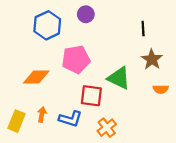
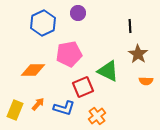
red square: (91, 96) -> (83, 87), turned -30
orange arrow: (42, 114) -> (38, 104), turned 32

